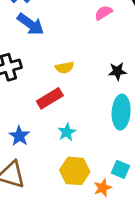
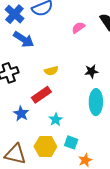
blue star: (19, 136) -> (21, 114), moved
cyan square: (120, 169) -> (71, 142), moved
yellow hexagon: (75, 171) -> (45, 147), moved

